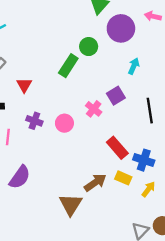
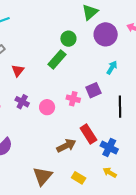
green circle: (89, 47) -> (68, 39), moved
pink cross: (94, 109) -> (73, 99), turned -32
yellow rectangle: (123, 178) -> (79, 178), moved
brown arrow: (95, 182) -> (66, 146), moved
yellow arrow: (148, 189) -> (110, 173), turned -104

